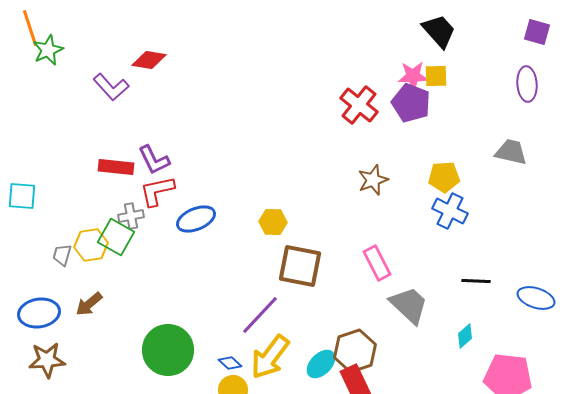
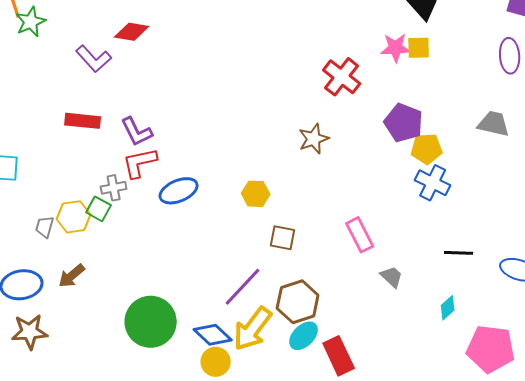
purple pentagon: (411, 103) -> (404, 123), moved
red rectangle: (116, 167) -> (83, 121), moved
brown star: (373, 180) -> (314, 139), moved
green square: (116, 237) -> (99, 209), size x0.7
brown square: (300, 266) -> (283, 238), size x0.6
gray trapezoid: (409, 305) -> (392, 277), size x0.6
brown hexagon: (355, 351) -> (298, 302), moved
blue diamond: (230, 363) -> (213, 335), size x1.6

